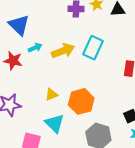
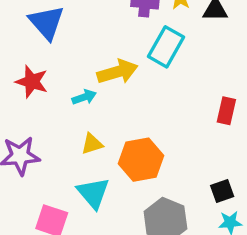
cyan arrow: (35, 48) -> (84, 97), moved
cyan rectangle: (93, 48) -> (166, 47), moved

